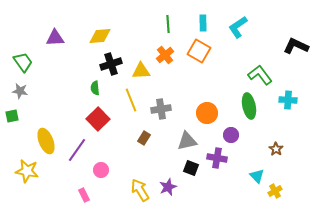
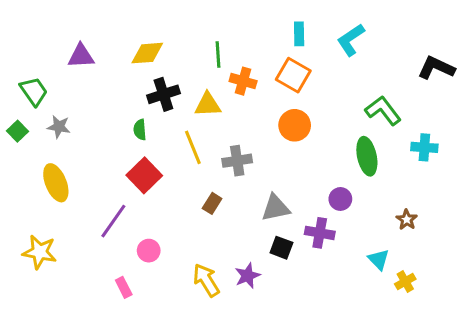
green line: (168, 24) -> (218, 55), moved
orange cross: (165, 55) -> (243, 81), turned -36
gray star: (20, 91) -> (59, 127), moved
orange circle: (207, 113) -> (295, 125), moved
green square: (12, 116) -> (18, 131), moved, turned -32
yellow ellipse: (46, 141) -> (56, 183), moved

